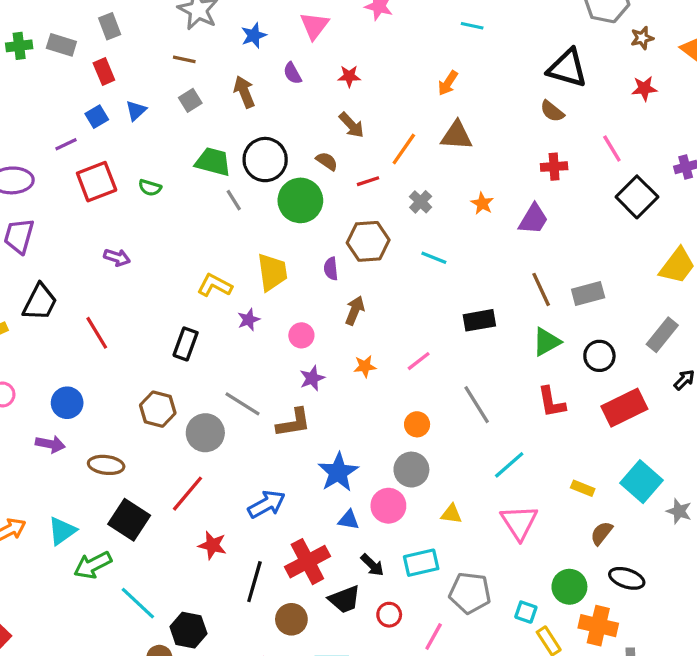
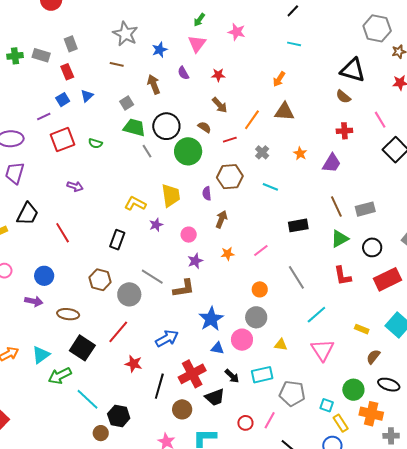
gray square: (190, 100) -> (127, 103), moved
red circle: (389, 615) -> (245, 423), moved

